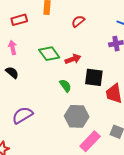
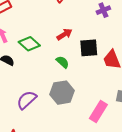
green diamond: (49, 54) -> (29, 44), moved
gray hexagon: (77, 116) -> (62, 93), moved

